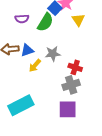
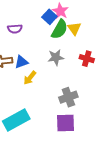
green semicircle: (45, 22) -> (60, 29), moved
gray star: (53, 54) -> (56, 57), moved
red cross: (75, 67) -> (87, 59), moved

